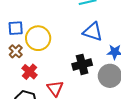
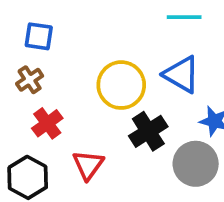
yellow circle: (38, 38) -> (121, 85), moved
black cross: (82, 64) -> (148, 131), turned -30

